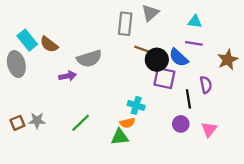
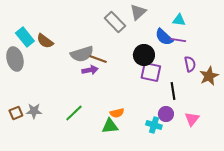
gray rectangle: (125, 24) -> (115, 22), turned -50
brown line: (144, 50) -> (98, 59), moved
blue semicircle: (179, 57) -> (164, 37), moved
brown star: (228, 60) -> (209, 76), moved
purple arrow: (68, 76) -> (90, 70), moved
purple semicircle: (206, 85) -> (190, 64), moved
cyan cross: (136, 105) -> (154, 125), moved

